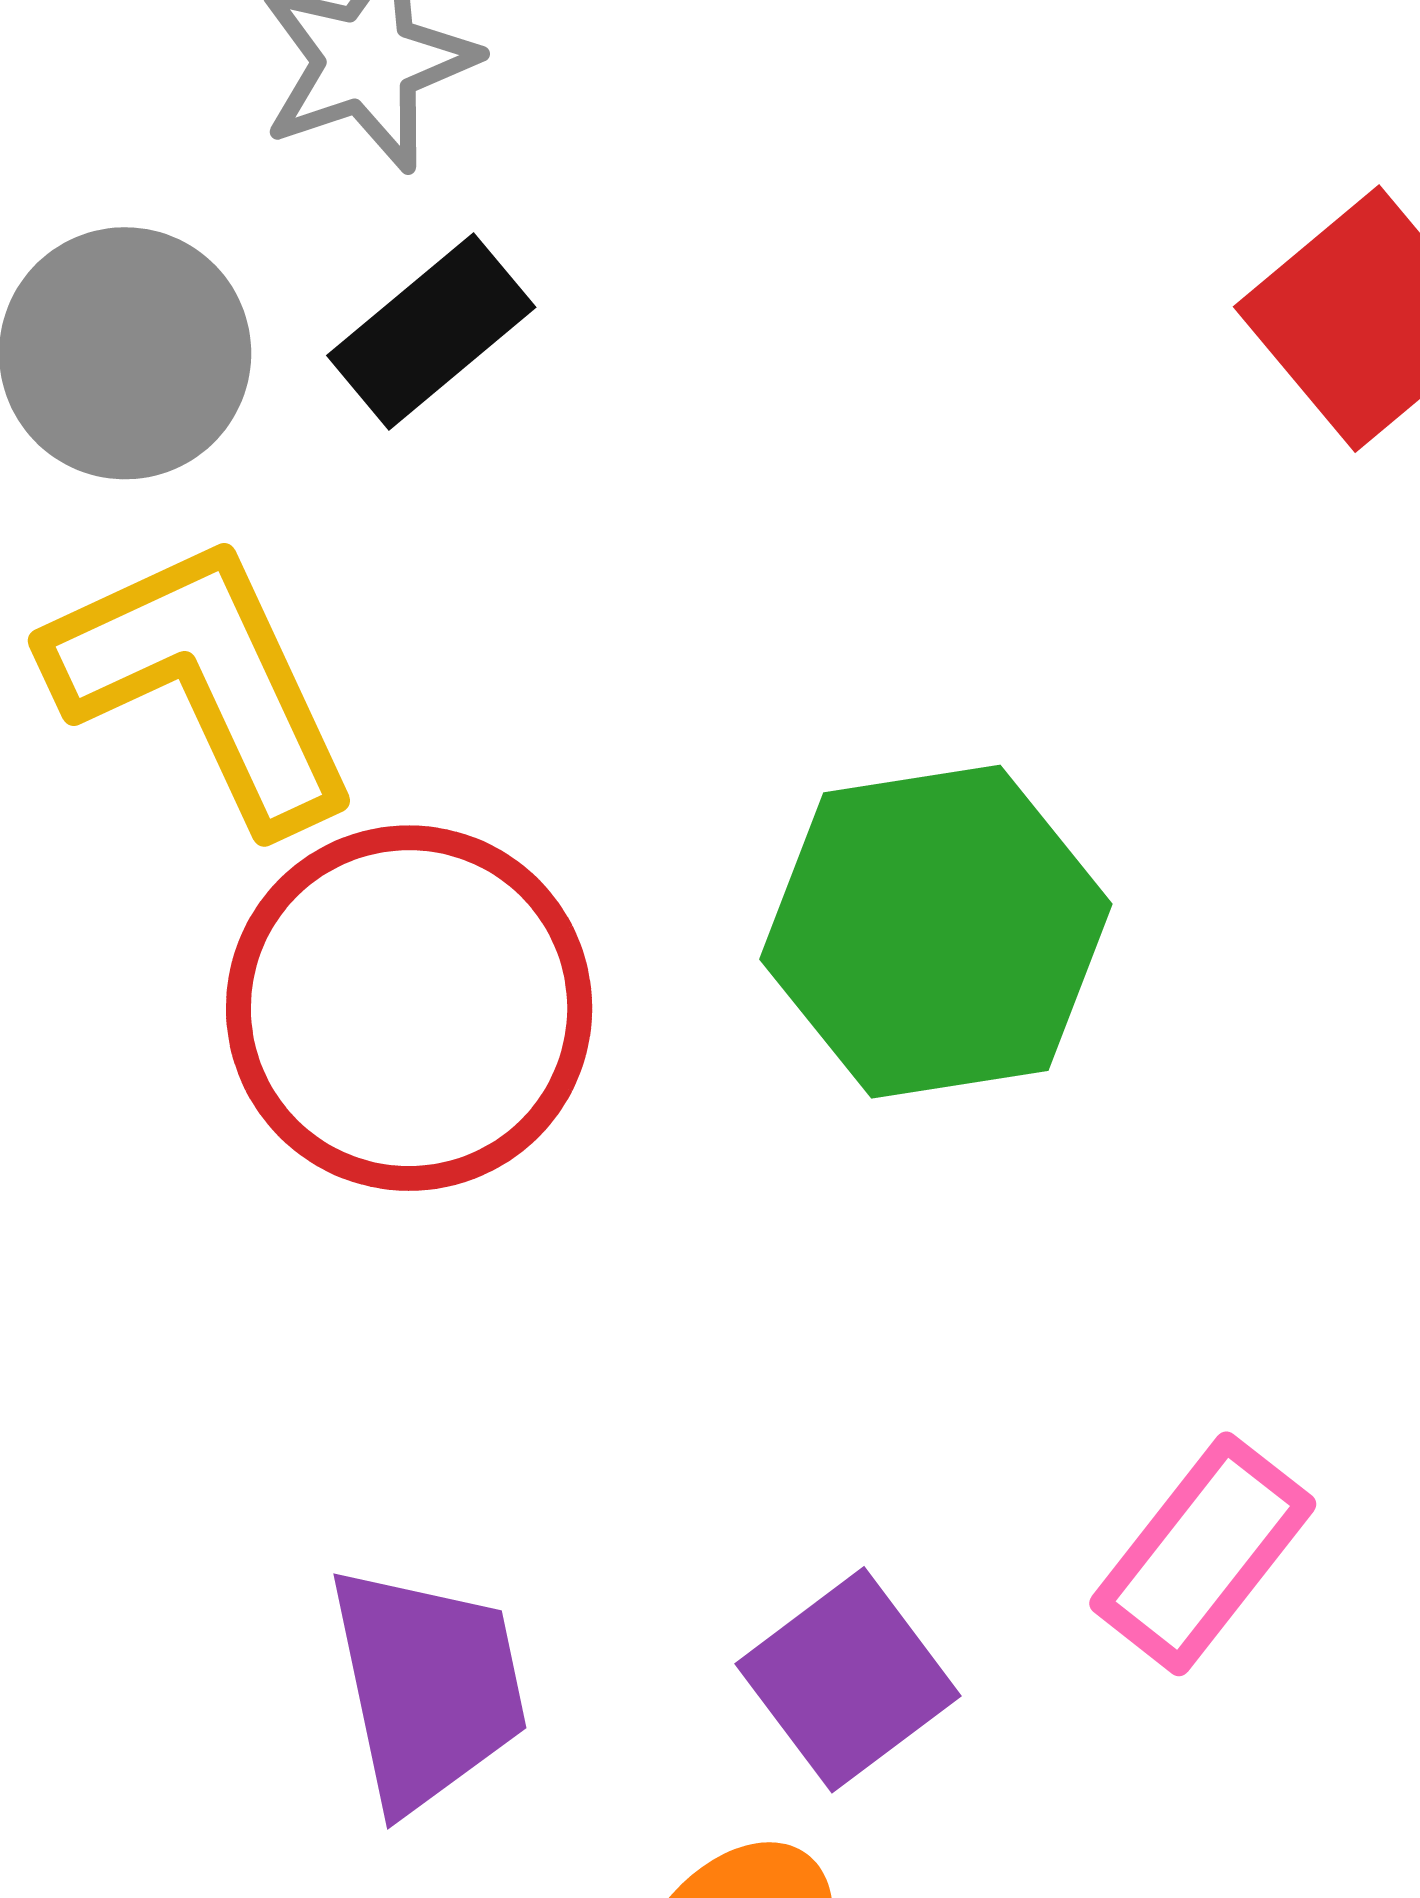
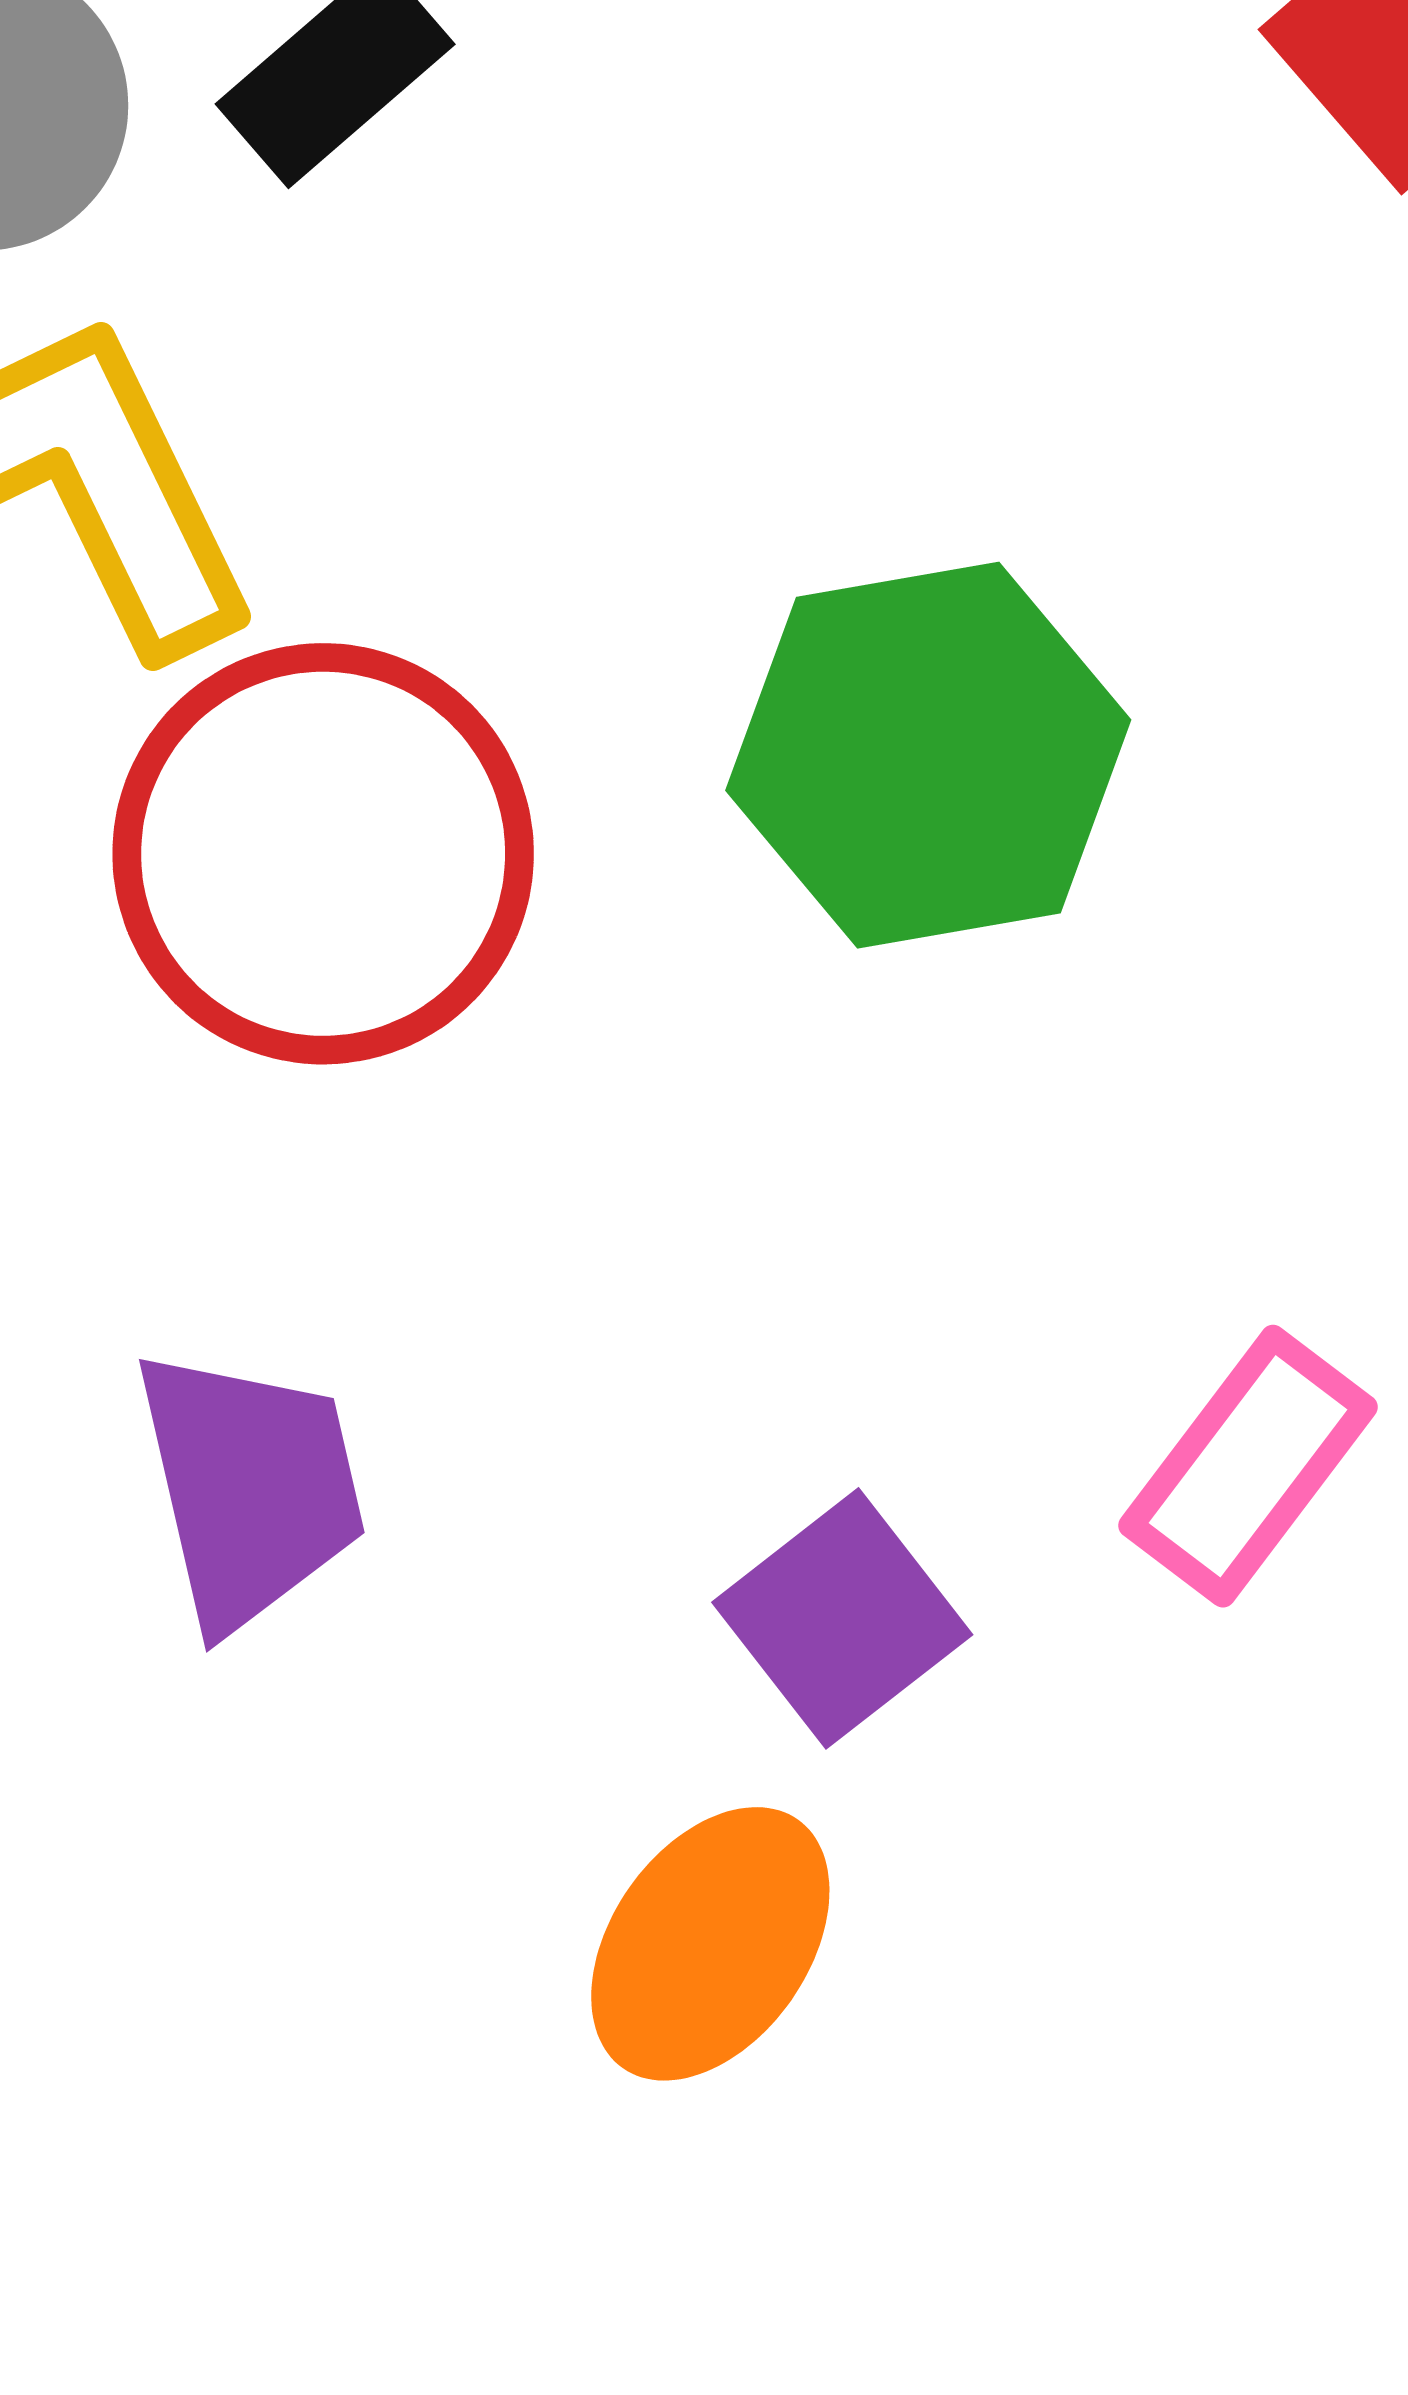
purple trapezoid: (428, 1687) -> (250, 1488), moved

